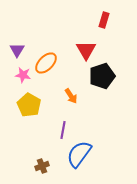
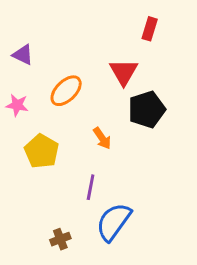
purple triangle: (17, 50) -> (23, 55), moved, turned -35
pink star: (23, 75) -> (17, 105), moved

